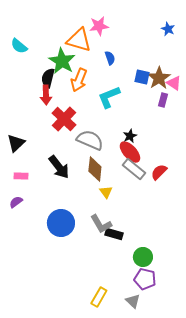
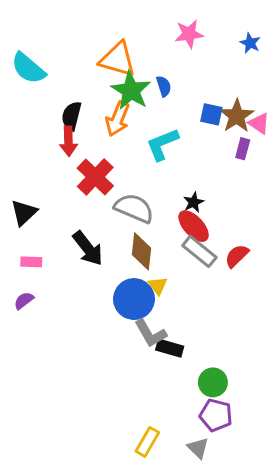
pink star: (99, 26) -> (189, 34), moved
cyan semicircle: (19, 46) -> (28, 68), size x1.4
green star: (62, 61) -> (131, 91), moved
blue circle: (61, 223) -> (134, 299), moved

